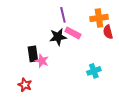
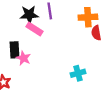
pink rectangle: (73, 33) -> (34, 29), moved
black star: (58, 37) -> (29, 15), moved

